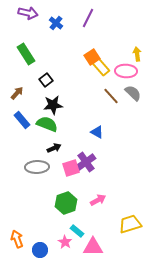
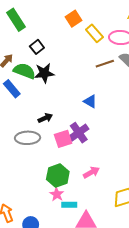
orange square: (92, 57) -> (74, 19), moved
brown line: (111, 96) -> (105, 64), turned -66
green semicircle: (47, 124) -> (24, 71), moved
cyan rectangle: (77, 231) -> (69, 205), turned -40
pink star: (65, 242) -> (57, 194), moved

